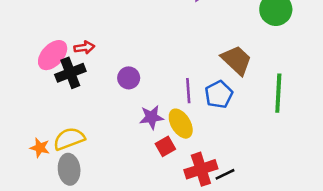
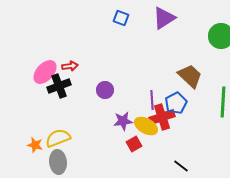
yellow ellipse: (181, 124) -> (146, 126), turned -30
red cross: (201, 169) -> (162, 117), moved
black line: (225, 174) -> (181, 166), turned 63

